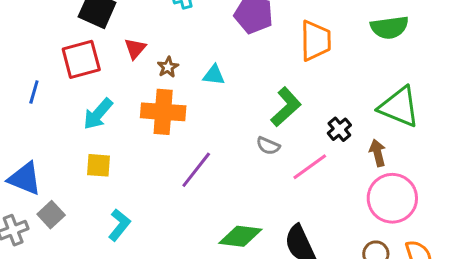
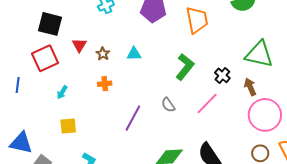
orange cross: (163, 112) -> (105, 84), size x0.5
cyan arrow: (98, 114) -> (62, 92), size x0.6
gray semicircle: (268, 146) -> (168, 105), moved, turned 42

